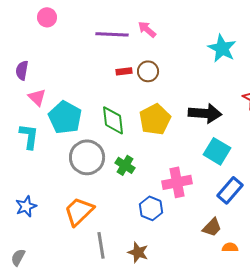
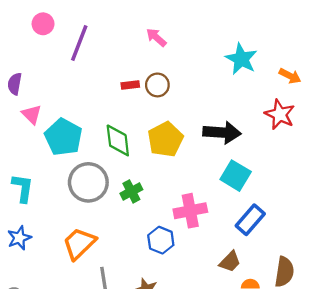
purple line: (112, 34) -> (79, 43), moved, turned -72
cyan L-shape: (29, 136) -> (23, 188), moved
green cross: (125, 165) -> (131, 191), turned 30

